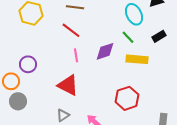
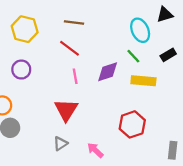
purple circle: (28, 64) -> (21, 70), moved
red triangle: (68, 85) -> (66, 110), turned 35

